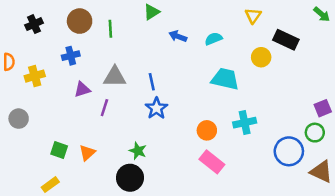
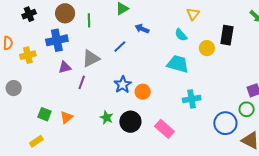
yellow triangle: (253, 16) -> (193, 14), moved
cyan semicircle: (213, 39) -> (181, 35), moved, turned -112
black rectangle: (286, 40) -> (227, 35), turned 72
blue cross: (71, 56) -> (57, 40), size x1.5
gray triangle: (115, 77) -> (91, 58), turned -30
blue line: (152, 82) -> (120, 47), moved, turned 56
orange circle: (207, 130) -> (143, 92), moved
black circle: (130, 178) -> (130, 122), moved

